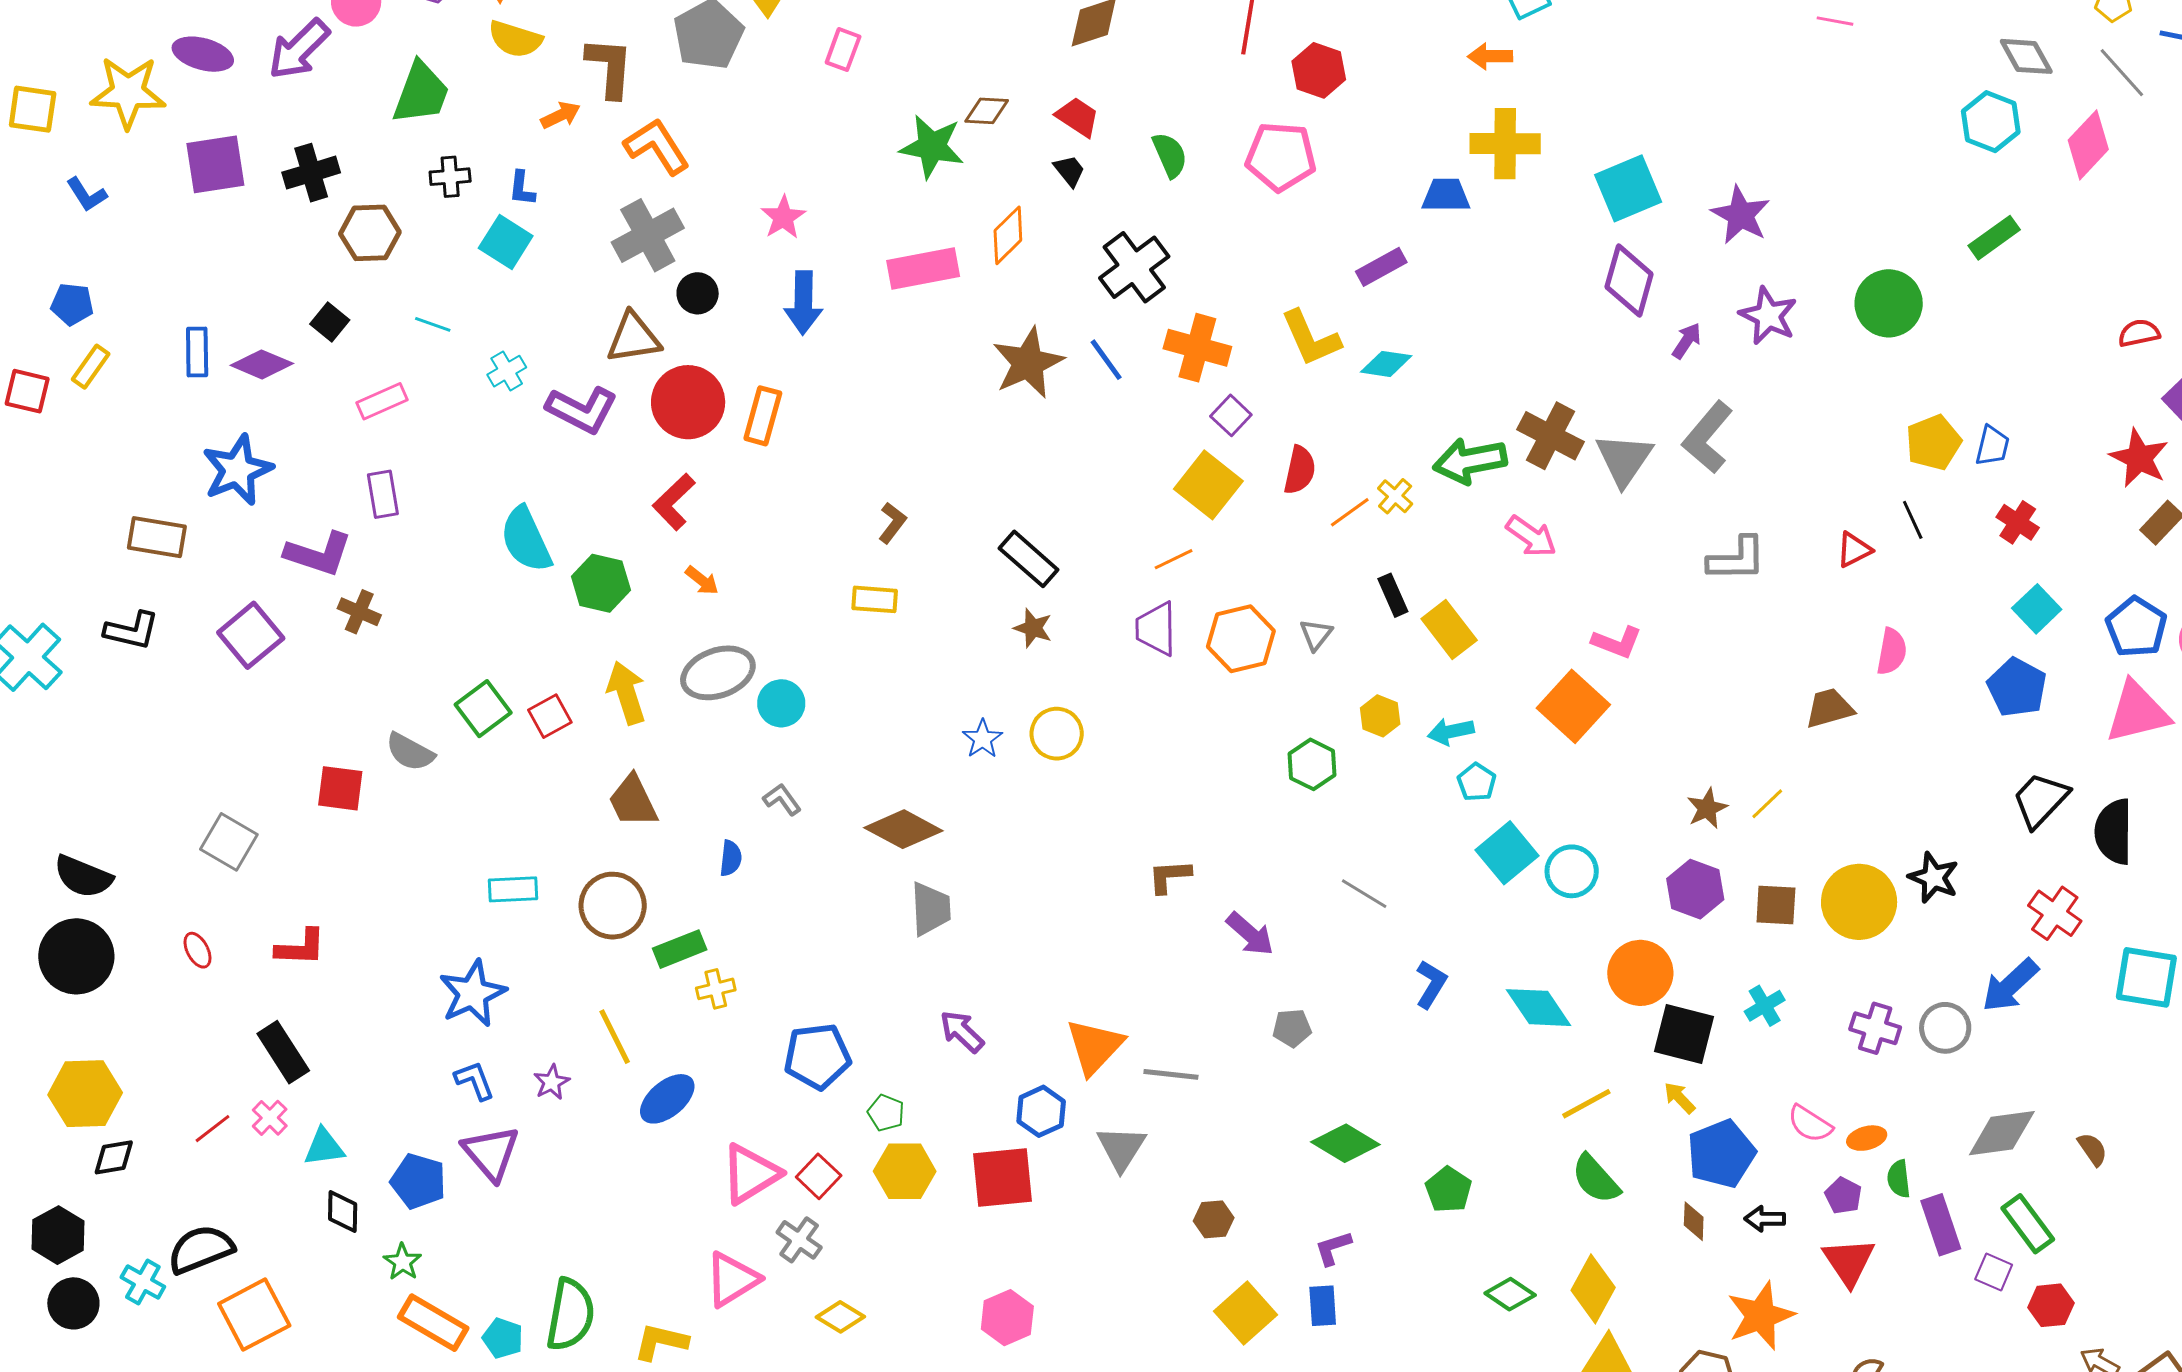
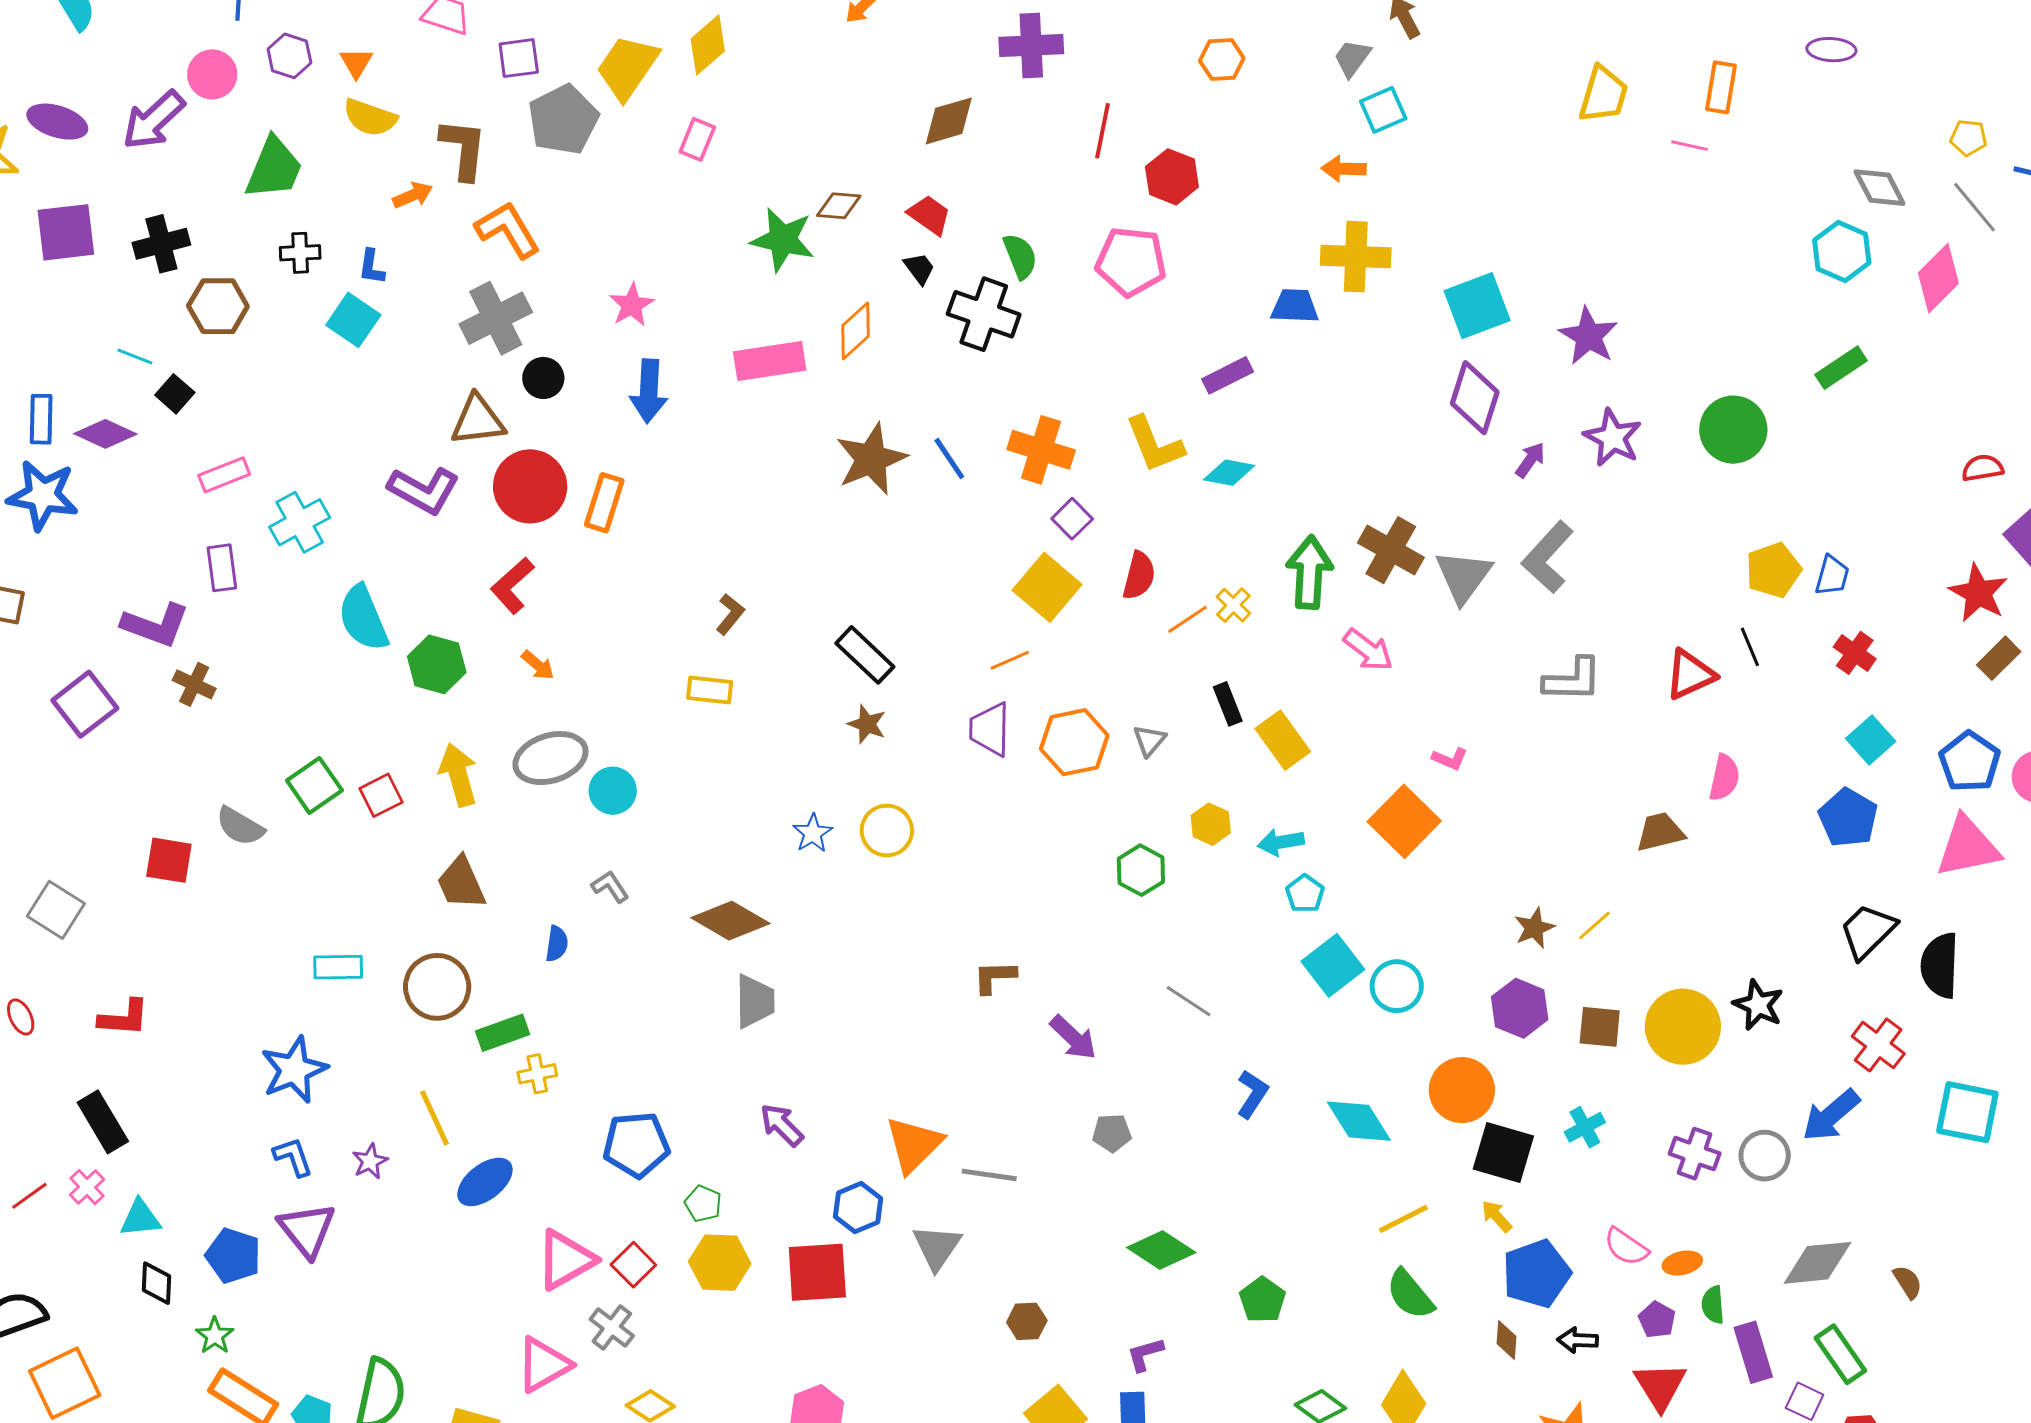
black cross: (1134, 267) -> (984, 314), moved, turned -36
cyan line: (433, 324) -> (135, 356), moved
cyan cross: (507, 371) -> (300, 522), moved, size x1.5
green arrow: (1470, 461) -> (1309, 572), turned 102
blue star: (237, 470) -> (43, 495), moved, turned 30
red triangle: (1854, 550) -> (1690, 674), size x1.4
pink L-shape: (1617, 642) -> (1450, 759), size x0.7

